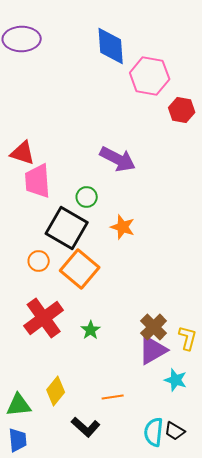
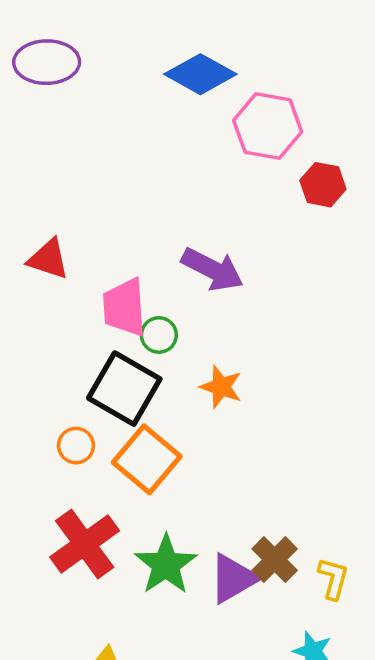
blue diamond: (111, 46) -> (200, 74), turned -57
pink trapezoid: (38, 181) -> (124, 307), moved
green star: (91, 330) -> (166, 565), size x1.8
purple triangle: (153, 350) -> (233, 578), moved

